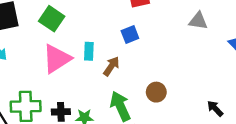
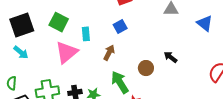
cyan rectangle: (89, 51) -> (86, 34), moved
black arrow: (215, 109) -> (171, 57), moved

